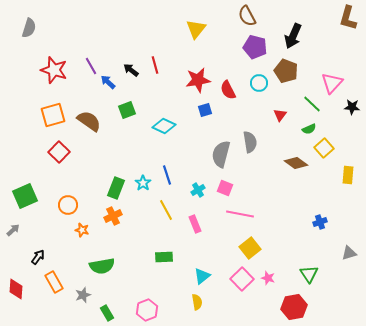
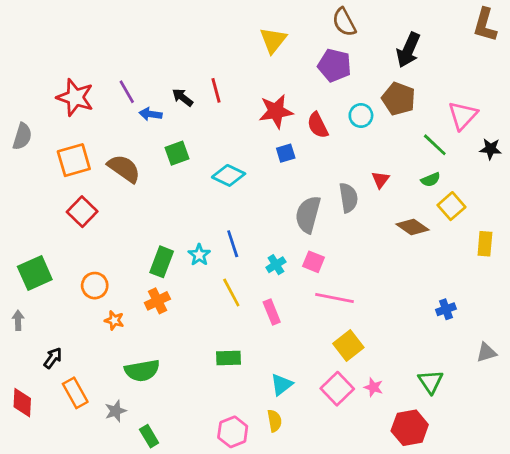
gray semicircle: (29, 28) -> (22, 136), moved
purple pentagon: (255, 47) -> (334, 65), moved
blue arrow: (108, 82) -> (150, 114), turned -35
red triangle: (280, 115) -> (380, 180), moved
gray arrow: (13, 230) -> (18, 320), turned -48
pink hexagon: (147, 310) -> (233, 432), moved

